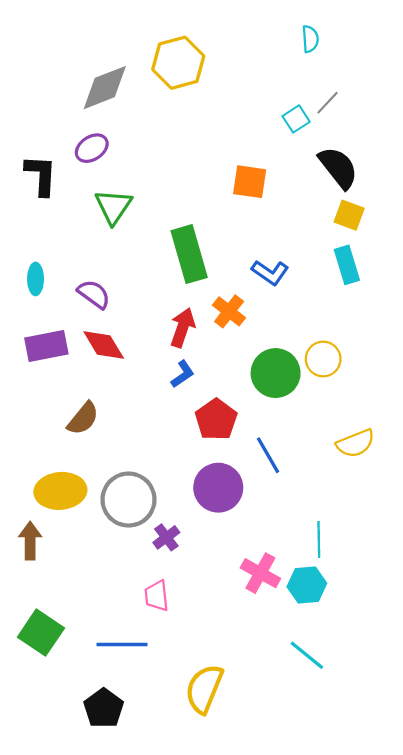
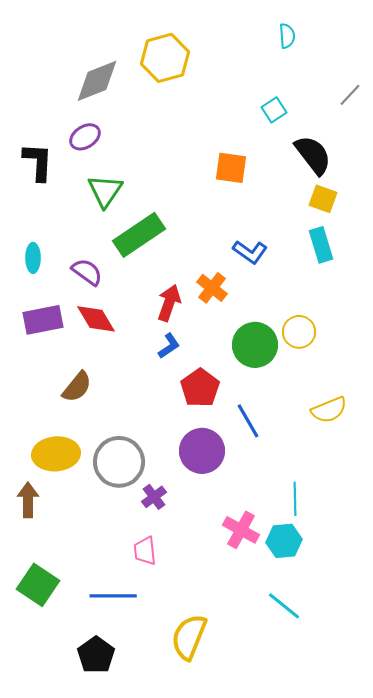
gray line: (327, 103) -> (350, 95), moved
green rectangle: (189, 254) -> (139, 235), moved, turned 72

